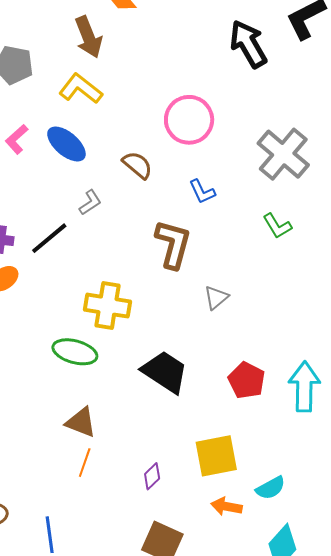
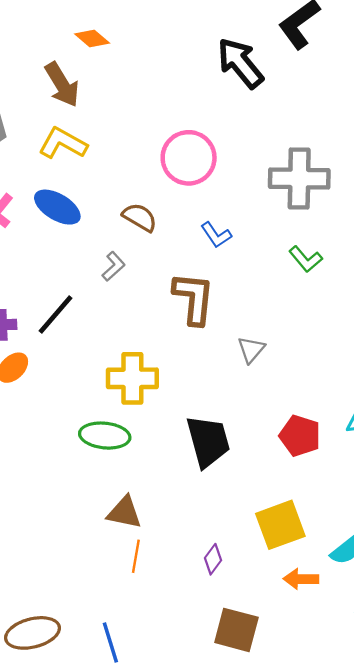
gray cross: (283, 154) -> (299, 179), turned -30
gray L-shape: (90, 202) -> (113, 266), moved
black trapezoid: (165, 372) -> (208, 441), turned 51

